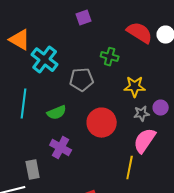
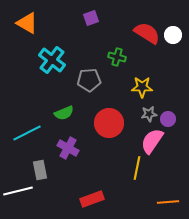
orange triangle: (20, 40) -> (27, 23), moved
cyan line: (24, 104) -> (27, 133), moved, turned 56
purple circle: (161, 108) -> (168, 119), moved

